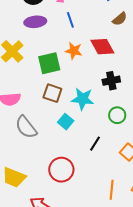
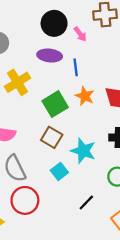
blue line: (70, 20) -> (76, 67), moved
green square: (49, 63) -> (55, 104), turned -30
red circle: (61, 170) -> (25, 200), moved

